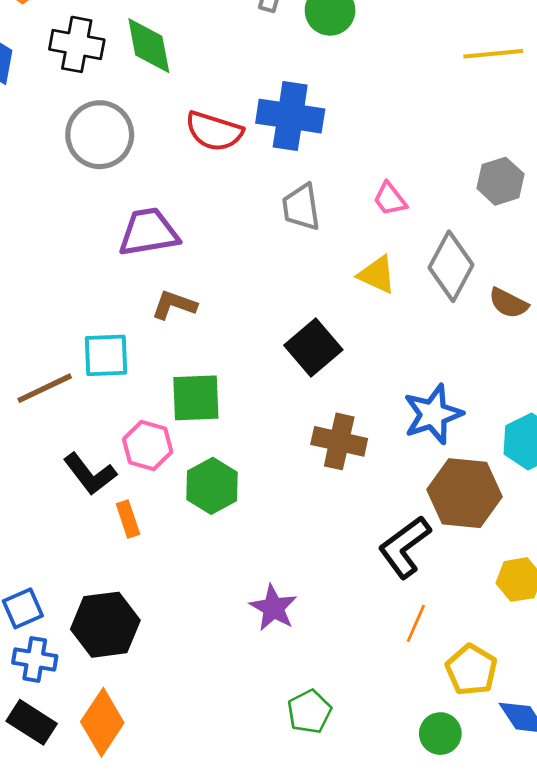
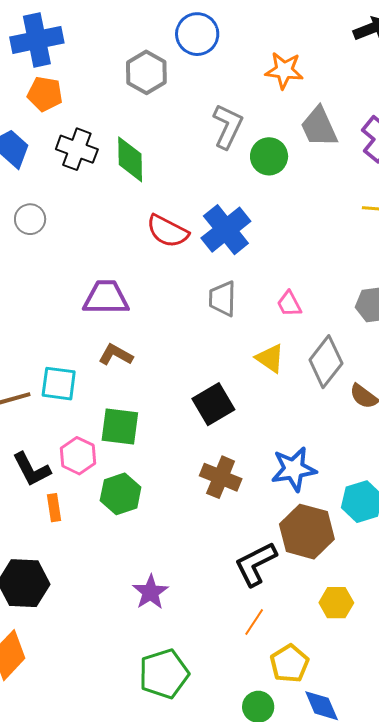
blue cross: (290, 116) -> (226, 230), turned 33
gray circle: (100, 135) -> (30, 219), moved, size x0.6
green pentagon: (309, 712) -> (164, 674), size x1.5

